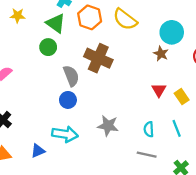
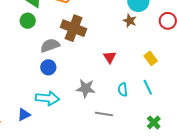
gray semicircle: (71, 76) -> (50, 45), turned -84
red triangle: (159, 90) -> (110, 57), moved
gray line: (147, 155) -> (104, 114), moved

